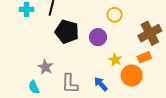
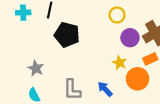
purple circle: (98, 37) -> (130, 38), moved
gray star: (45, 67) -> (36, 68), moved

